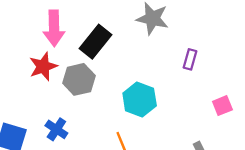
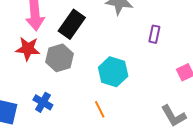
red star: (43, 66) -> (28, 49), turned 30

